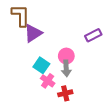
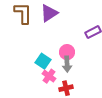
purple triangle: (33, 33) -> (49, 13), moved

